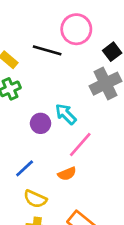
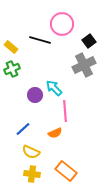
pink line: (80, 145) -> (65, 111), turned -45

